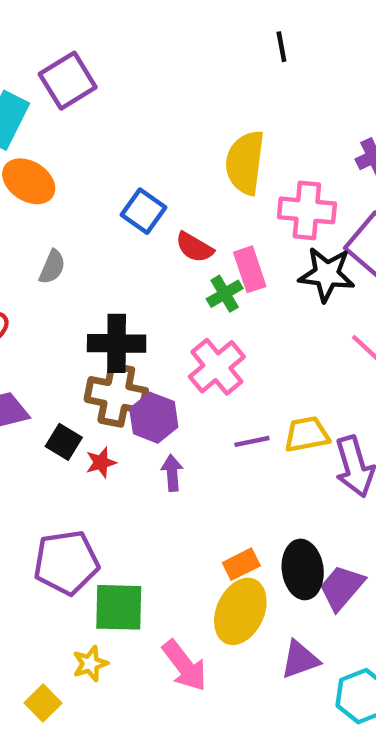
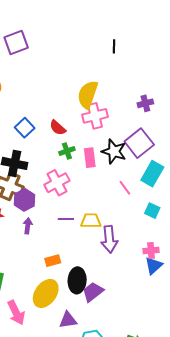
pink cross: (307, 210) -> (95, 116), moved, turned -30
blue square: (144, 211) -> (25, 128), moved
pink rectangle: (250, 269) -> (90, 158), moved
orange rectangle: (241, 564) -> (53, 261), moved

